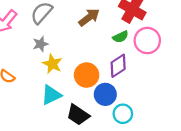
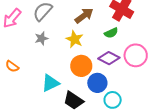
pink circle: (147, 41) -> (136, 55), moved
yellow star: (52, 64) -> (75, 39), moved
purple diamond: (118, 66) -> (109, 58), turned 60

